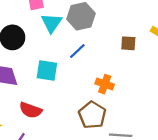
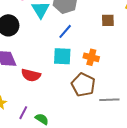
cyan square: (47, 71) -> (62, 56), moved
red semicircle: (31, 110) -> (31, 75), moved

